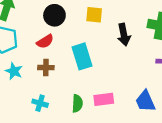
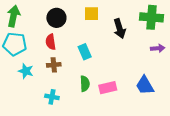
red semicircle: (45, 41) -> (51, 42), turned 119
cyan rectangle: (82, 56) -> (85, 52), size x0.7
green semicircle: (77, 103) -> (85, 84), moved

